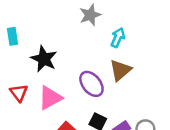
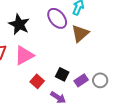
purple ellipse: (91, 84) -> (57, 18), moved

